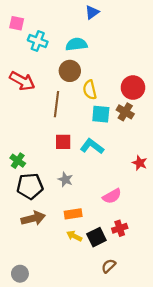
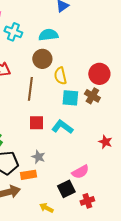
orange rectangle: (73, 214) -> (28, 175), moved
black square: (96, 237) -> (66, 189), moved

